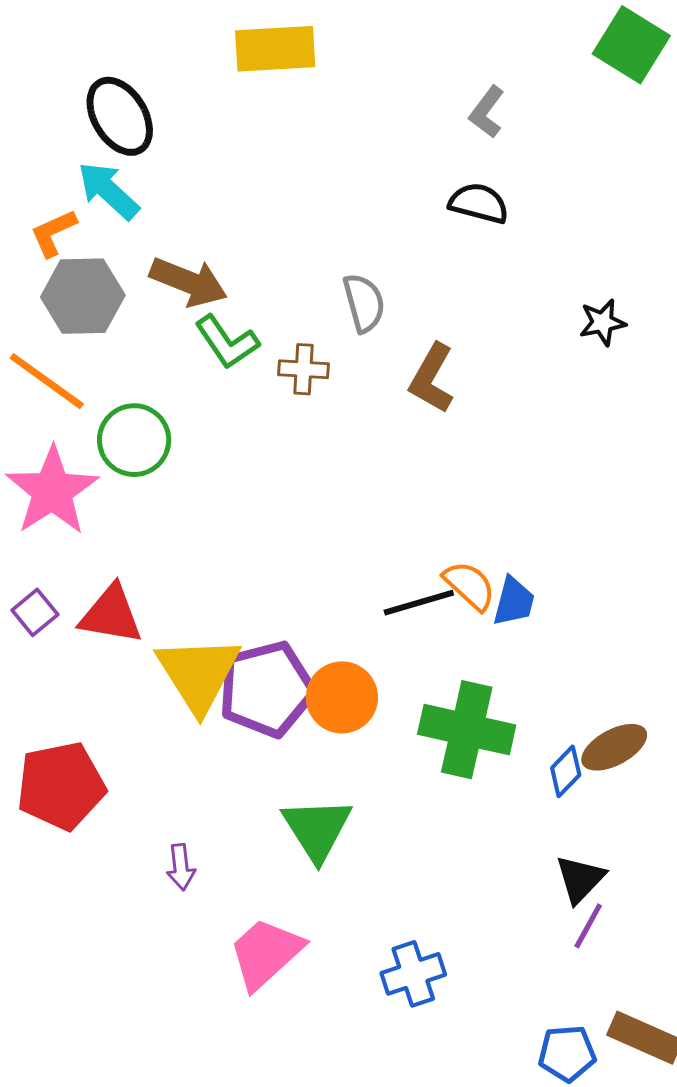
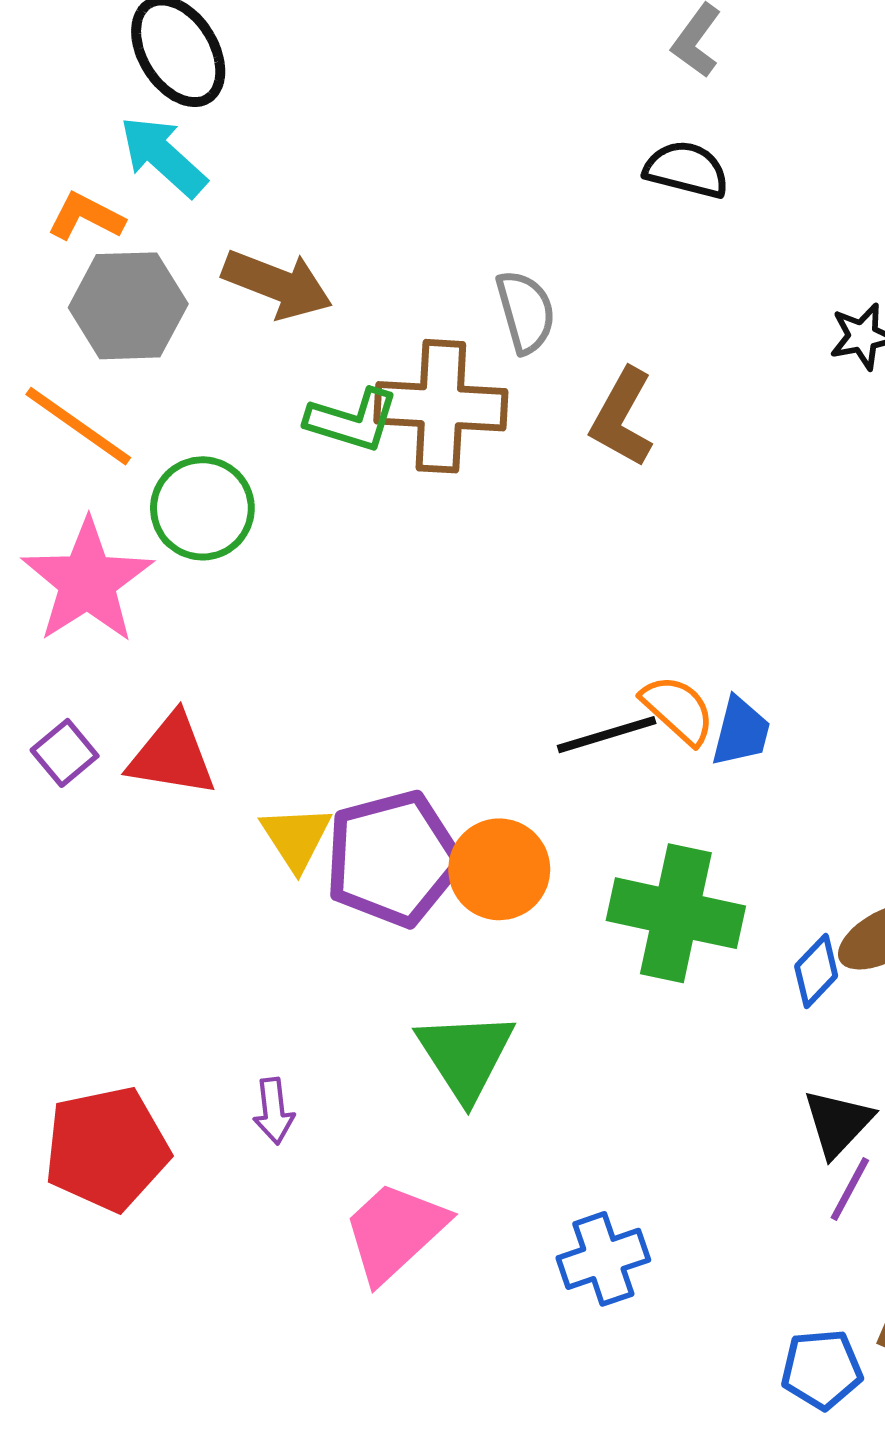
orange L-shape: (53, 233) -> (86, 217), turned 52
green L-shape: (227, 342) -> (352, 420), moved, turned -38
brown cross: (303, 369) -> (441, 406), size x1.8
yellow triangle: (198, 674) -> (296, 838), size x0.6
red pentagon: (61, 786) -> (107, 1149), moved

